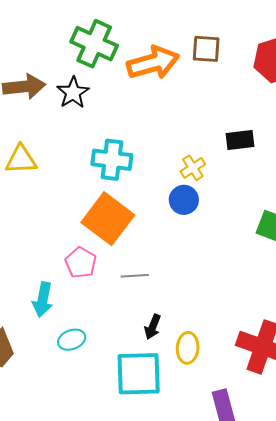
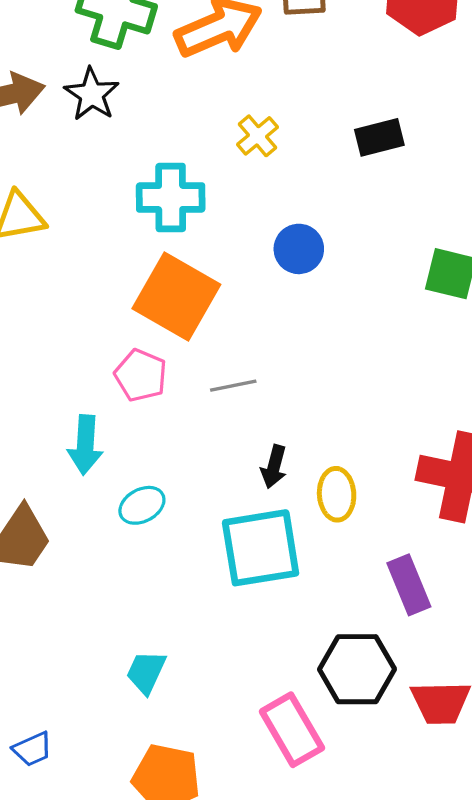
yellow cross: (193, 168) -> (258, 136), moved

